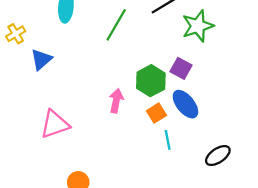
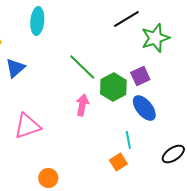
green line: (116, 25) -> (82, 67), moved, turned -76
purple square: (181, 68) -> (140, 76), turned 36
orange square: (156, 113) -> (118, 162), moved

